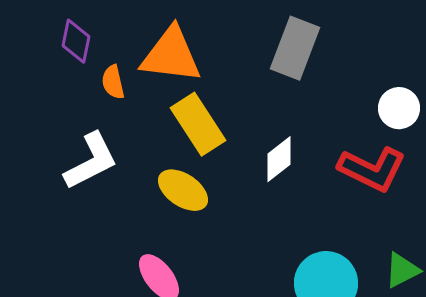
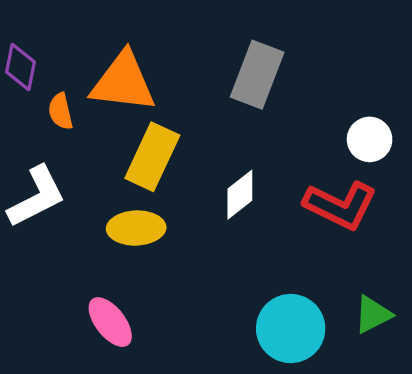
yellow rectangle: (198, 124) -> (152, 157), turned 58
yellow ellipse: (183, 190) -> (136, 228), turned -36

